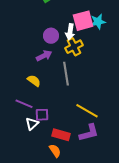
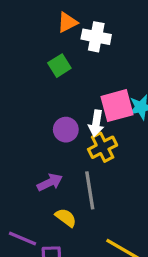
purple arrow: (44, 56) -> (50, 182), moved
yellow semicircle: (34, 81) -> (66, 218), moved

